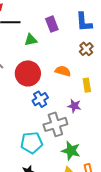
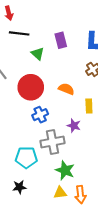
green triangle: (31, 40) -> (38, 54), turned 48

